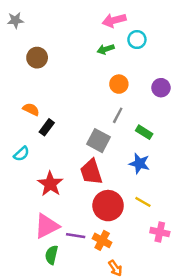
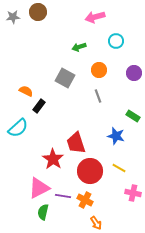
cyan circle: (137, 40) -> (116, 41), moved
green arrow: (106, 49) -> (79, 47), moved
brown circle: (37, 58) -> (38, 12), moved
gray line: (118, 115) -> (98, 96), turned -48
green rectangle: (144, 132) -> (133, 116), moved
gray square: (98, 141) -> (65, 78), moved
cyan semicircle: (21, 154) -> (18, 128), size x1.5
red star: (50, 184) -> (53, 159), moved

